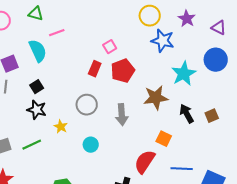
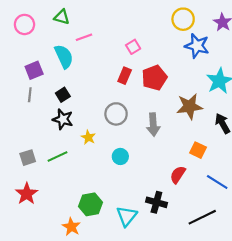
pink square: (110, 47) -> (133, 47), moved
red semicircle: (145, 162) -> (178, 175), size x0.7
blue line: (182, 169) -> (217, 182), turned 30

